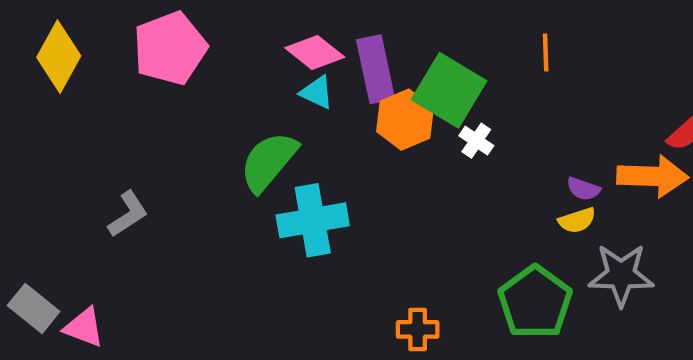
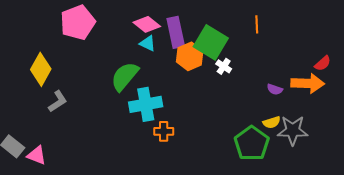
yellow diamond: (59, 57) -> (41, 69), moved
yellow semicircle: (577, 220) -> (272, 122), moved
orange cross: (418, 329) -> (164, 131), moved

